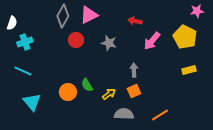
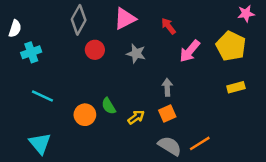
pink triangle: (89, 15) -> (125, 19), moved
red arrow: (135, 21) -> (169, 26), turned 40
cyan line: (23, 71) -> (42, 96), moved
cyan triangle: (32, 102) -> (40, 143), moved
gray semicircle: (124, 114) -> (170, 146), moved, turned 30

